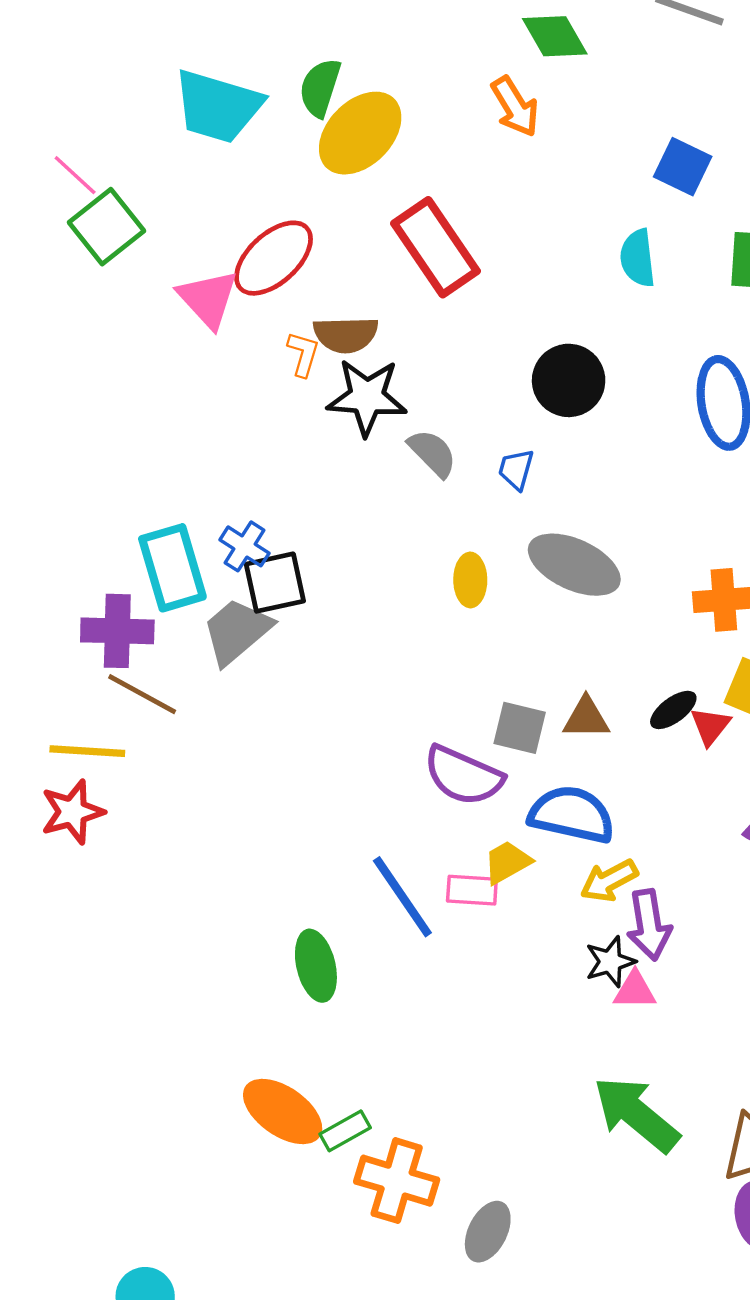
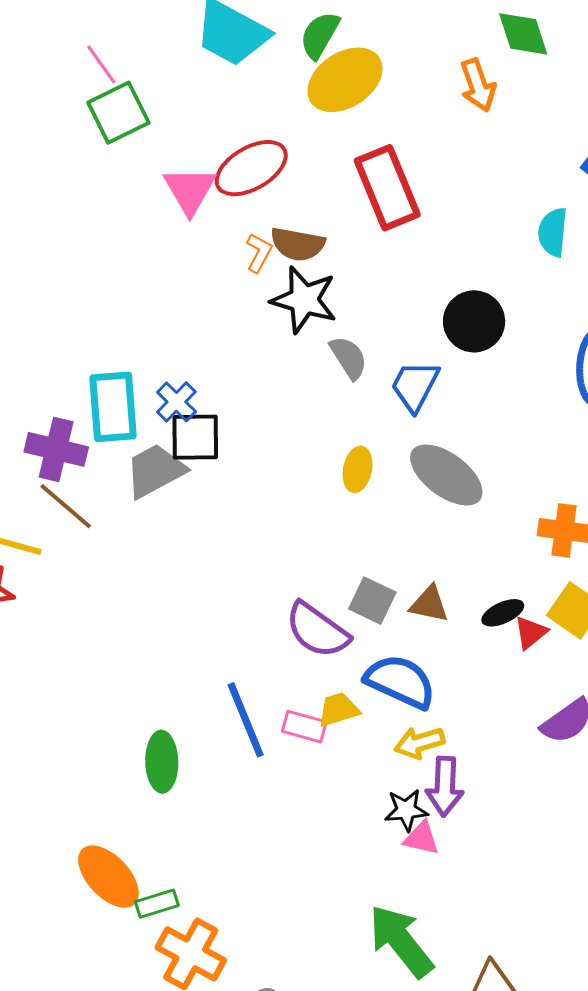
blue trapezoid: (516, 469) -> (415, 386), size x1.5

